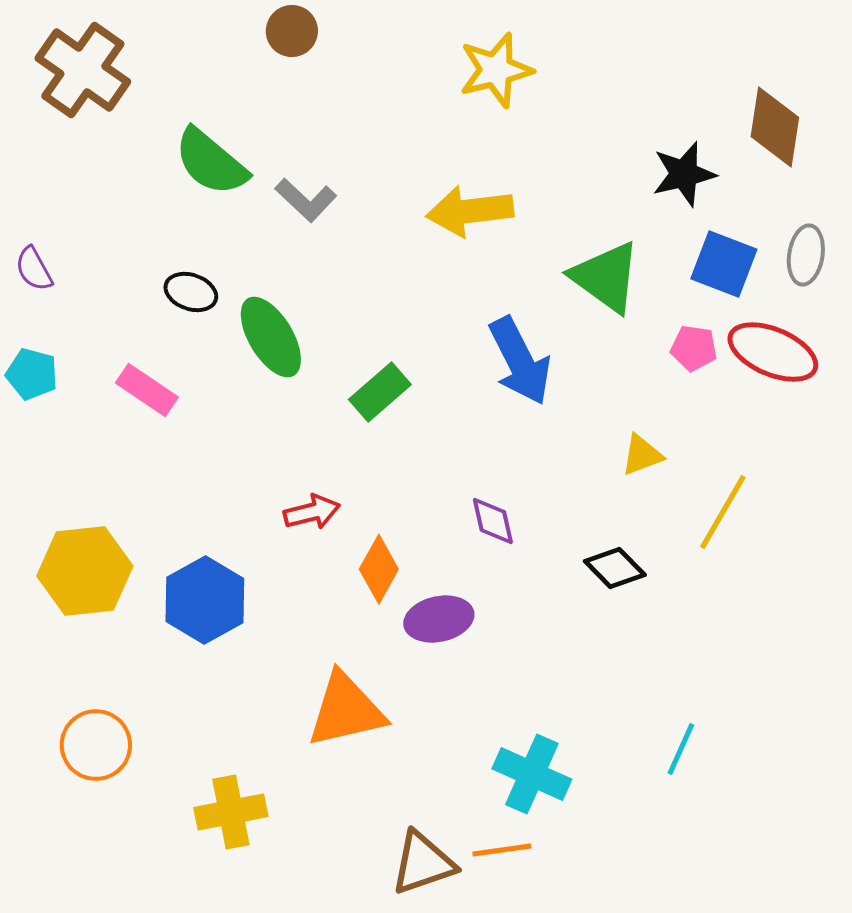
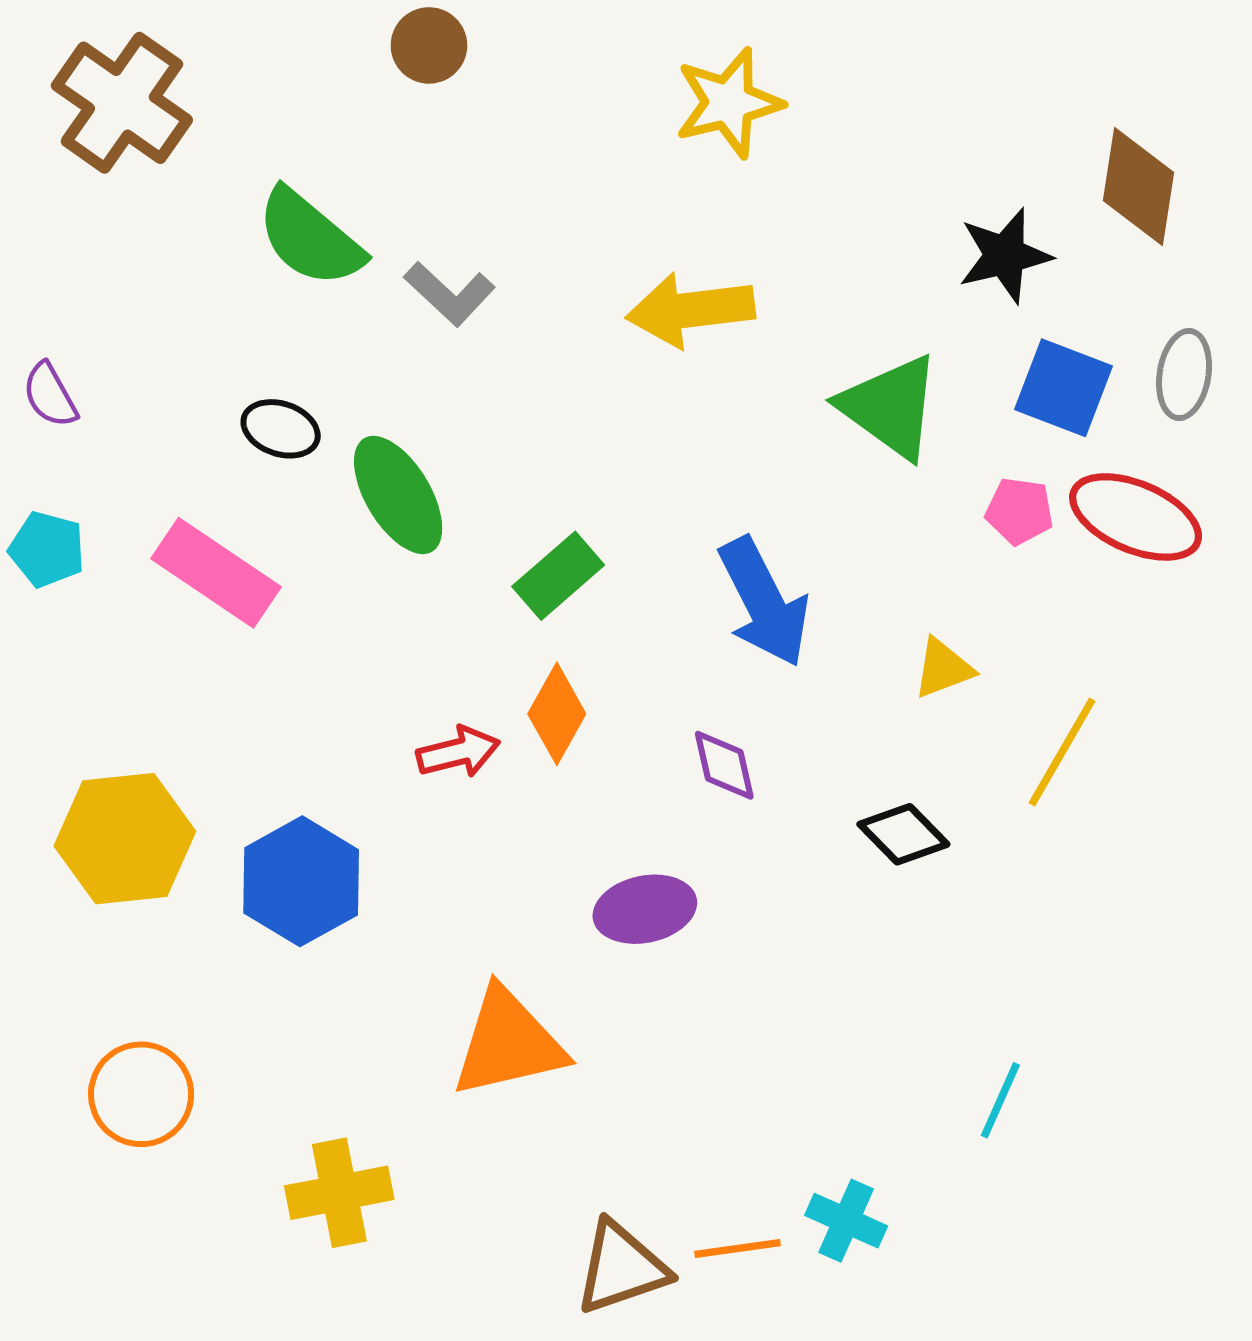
blue arrow: (520, 361) -> (764, 602), moved
pink rectangle: (147, 390) -> (216, 573), size x1.4
orange diamond: (379, 569) -> (557, 714), moved
cyan cross: (532, 774) -> (846, 1221), moved, size x0.7

